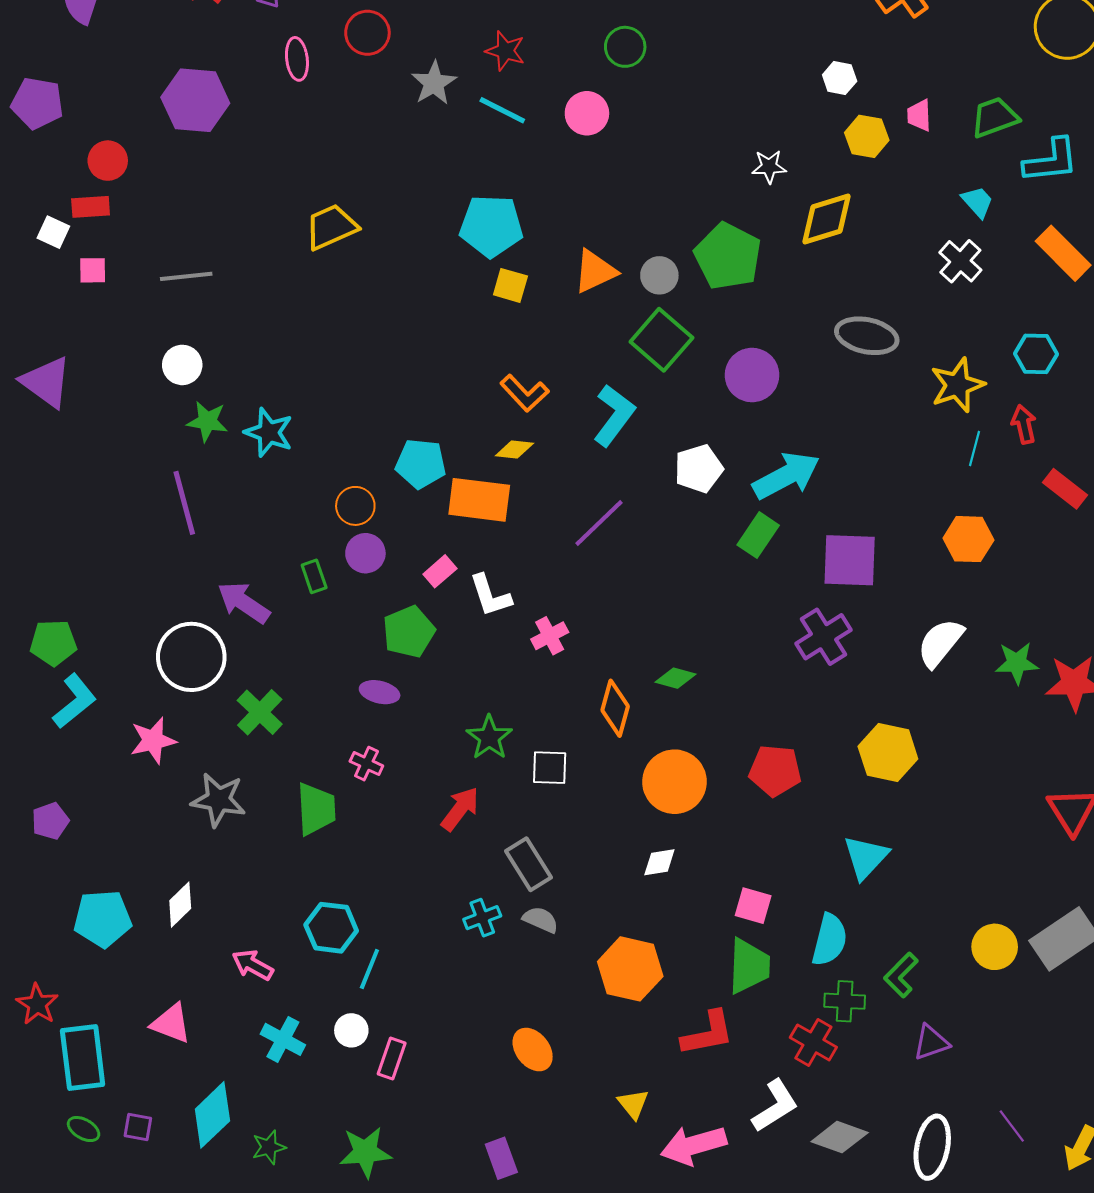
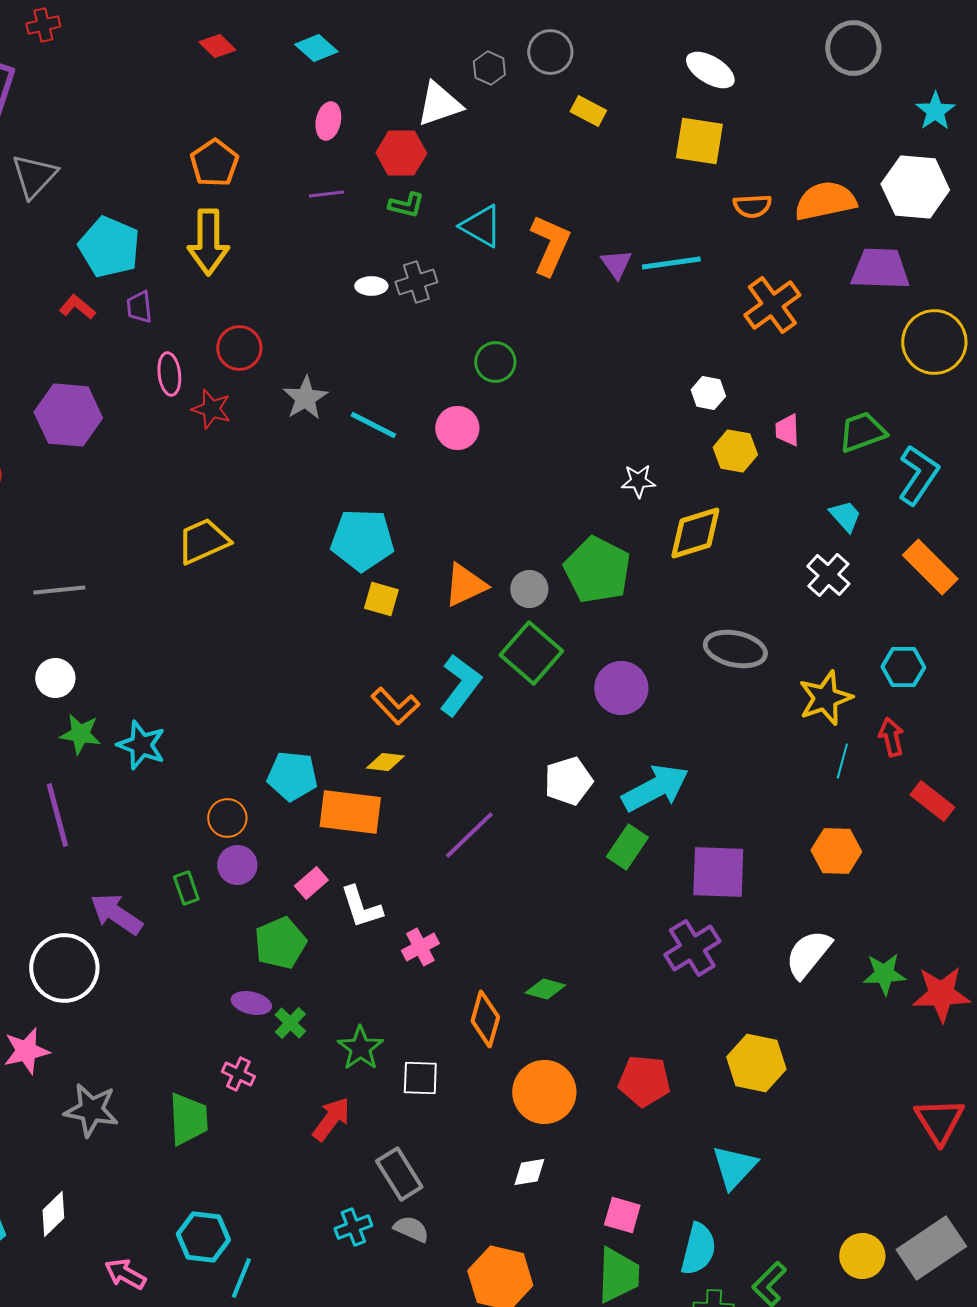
red star: (505, 51) -> (211, 409), moved
cyan L-shape: (1051, 161) -> (918, 475), turned -50
cyan L-shape: (614, 415) -> (460, 685), moved
green cross: (260, 712) -> (290, 1023), moved, size x0.7

